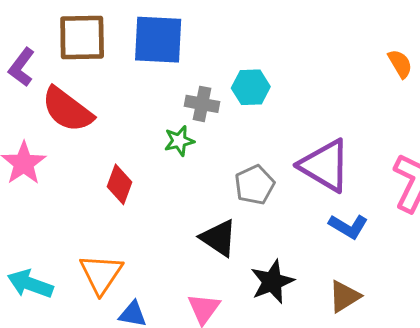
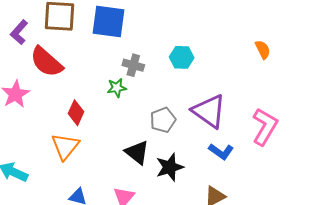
cyan hexagon: (251, 87) -> (182, 57), moved
orange triangle: (101, 274) -> (65, 146), moved
black star: (272, 282) -> (170, 167), moved

